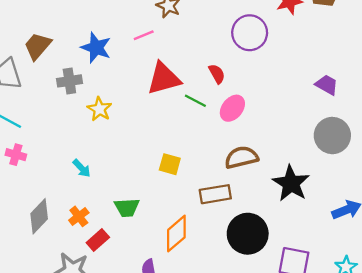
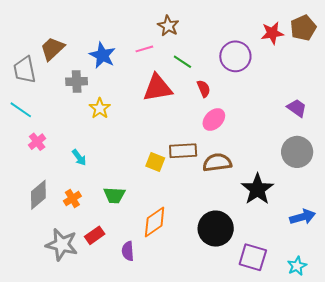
green line: (195, 101) -> (182, 62), moved
pink cross: (16, 155) -> (37, 142), moved, turned 30
brown rectangle: (215, 194) -> (183, 151), moved
red rectangle: (98, 240) -> (95, 235), moved

